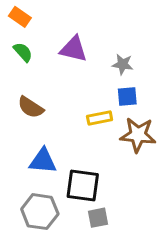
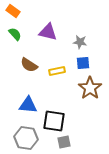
brown semicircle: (31, 107) -> (29, 65), moved
yellow rectangle: (100, 118) -> (57, 71), moved
brown star: (138, 135) -> (90, 88), turned 30

